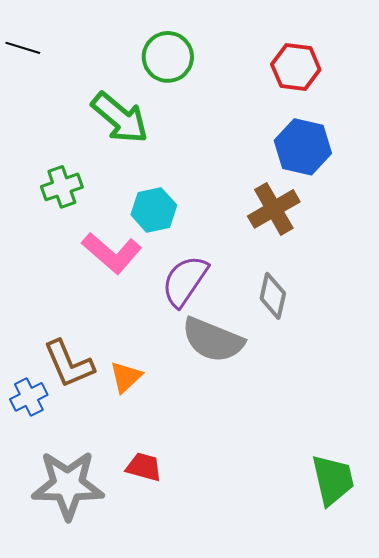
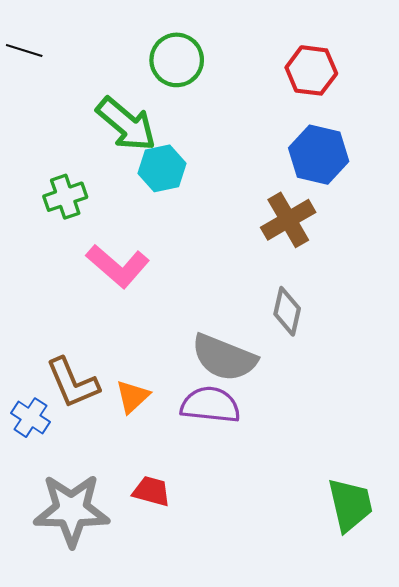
cyan hexagon: (154, 210) -> (162, 168), moved
purple semicircle: (185, 281) -> (210, 405), moved, turned 62
blue cross: (29, 397) -> (31, 418), turned -30

